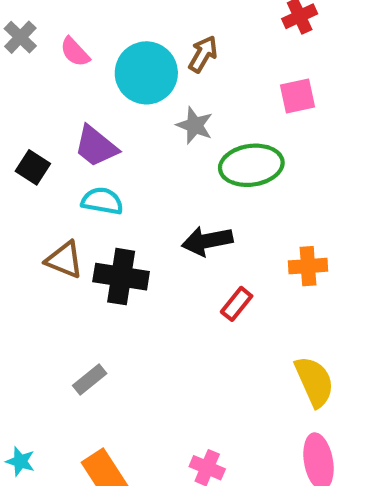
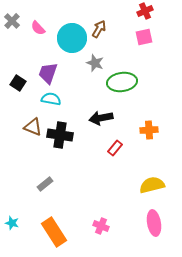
pink square: (297, 96) -> (144, 37), moved
purple trapezoid: (96, 146) -> (48, 73), turned 70
yellow semicircle: (314, 382) -> (152, 185), turned -80

